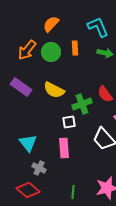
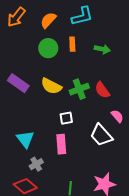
cyan L-shape: (98, 27) -> (82, 16), moved, turned 100
orange arrow: (27, 50) -> (16, 17), moved
green cross: (82, 104) -> (79, 89), moved
gray cross: (39, 168) -> (36, 164), turned 32

